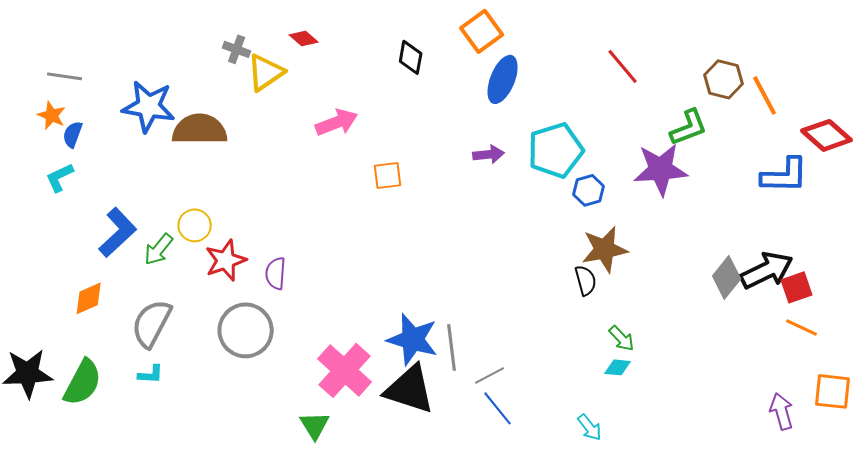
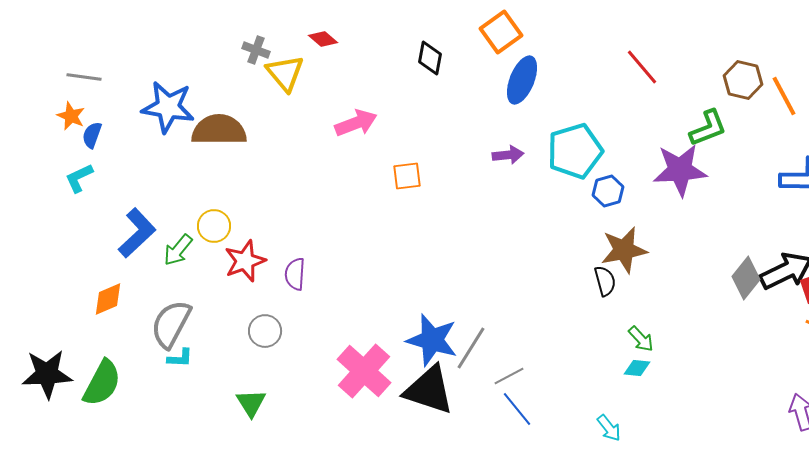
yellow triangle: (266, 72) -> (285, 73), turned -36
gray circle: (246, 330) -> (265, 331), size x0.6
gray line: (452, 347) -> (471, 348), turned 39
cyan L-shape: (151, 374) -> (180, 358), moved
green triangle: (315, 425) -> (251, 403), moved

